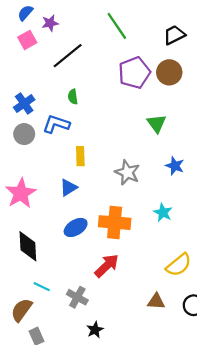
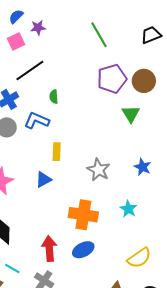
black trapezoid: (174, 35) -> (151, 35), moved
black line: (68, 56) -> (30, 71), moved
green triangle: (157, 123) -> (131, 114), moved
blue ellipse: (76, 227) -> (83, 250), moved
red arrow: (107, 266) -> (49, 249), moved, turned -55

